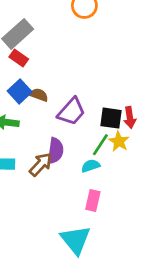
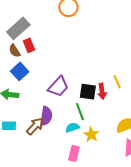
red rectangle: (19, 58) -> (29, 45), moved, turned 32
brown semicircle: (39, 95) -> (15, 51), moved, turned -144
yellow star: (119, 141) -> (91, 135), moved
green line: (100, 145) -> (80, 112), turned -54

